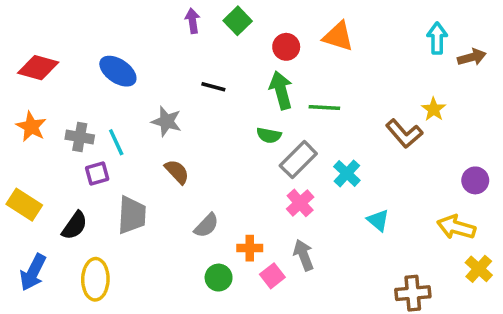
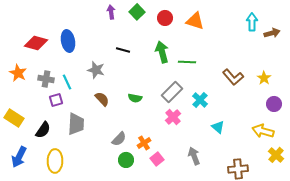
red circle: (286, 47) -> (165, 18), moved
red diamond: (38, 68) -> (36, 43), moved
blue ellipse: (118, 71) -> (68, 41), turned 45
yellow star: (434, 109) -> (264, 78), moved
green semicircle: (269, 135) -> (135, 98), moved
gray semicircle: (206, 225) -> (119, 139), moved
orange cross: (250, 248) -> (144, 143), turned -32
gray arrow: (304, 255) -> (194, 156), moved

